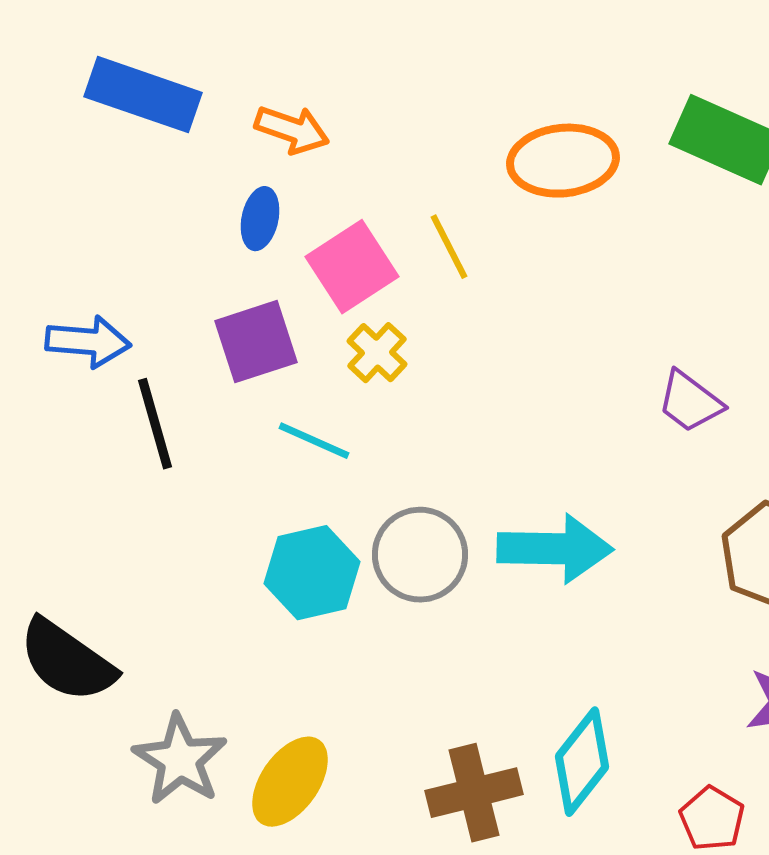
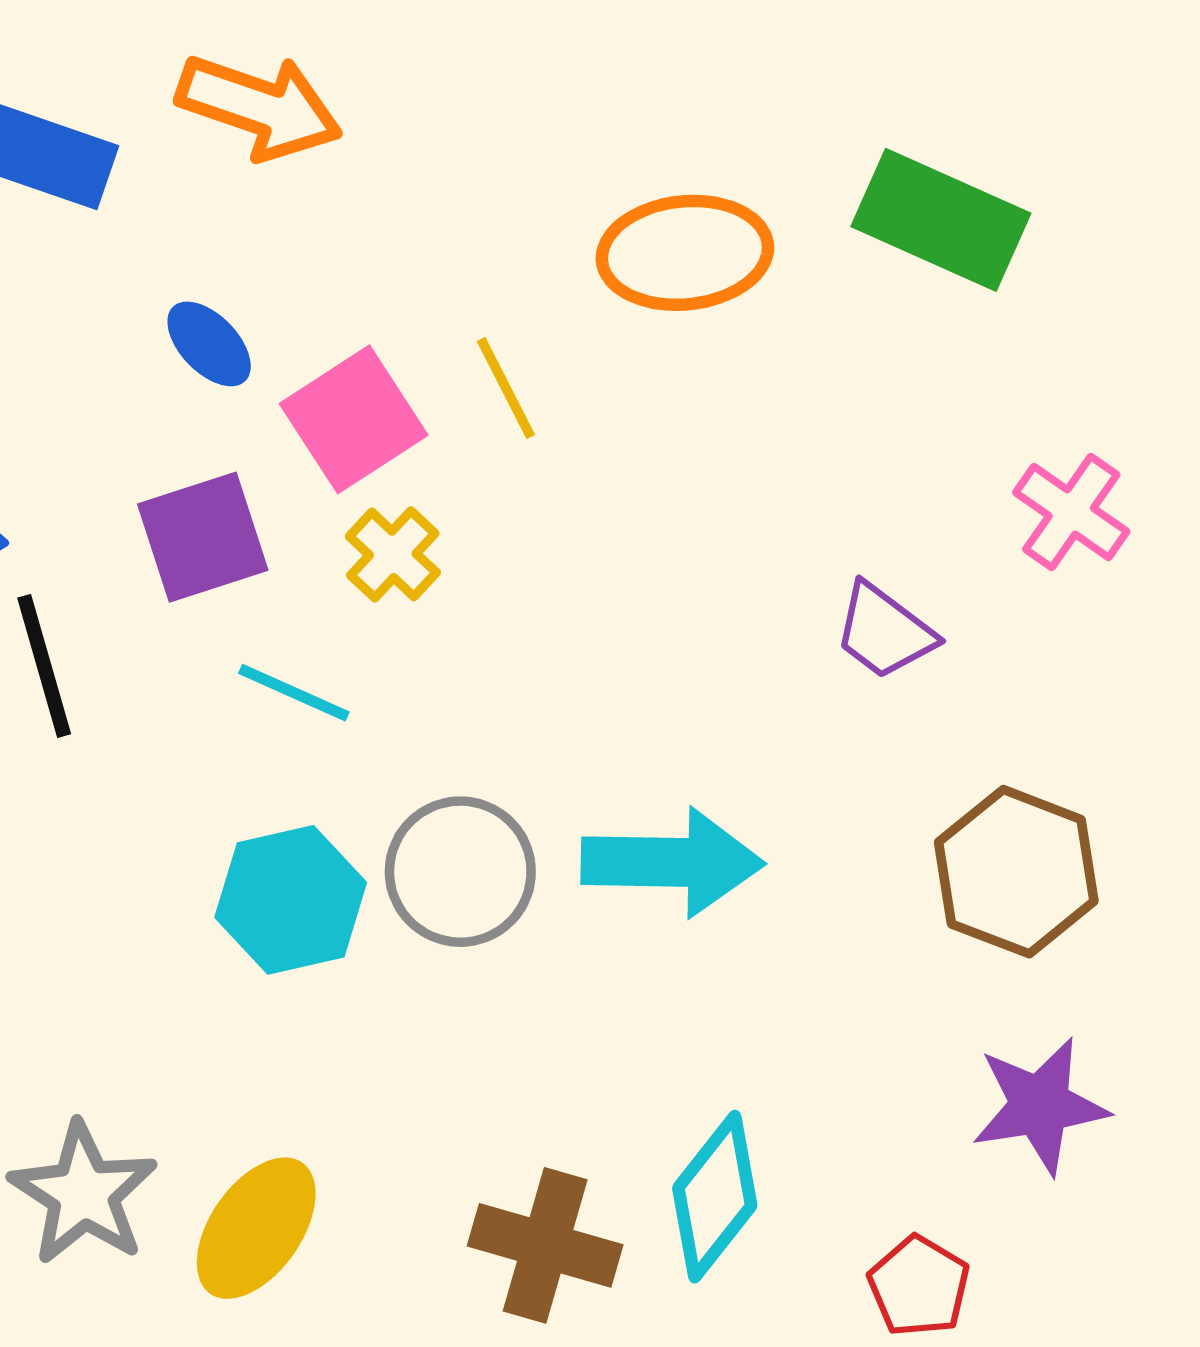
orange arrow: (292, 130) -> (259, 107), moved, size x1.4
blue ellipse: (260, 219) -> (209, 344), turned -56
brown cross: (474, 793) -> (545, 1245), turned 30

